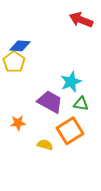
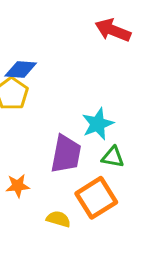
purple trapezoid: (50, 102) -> (66, 154), turned 72

